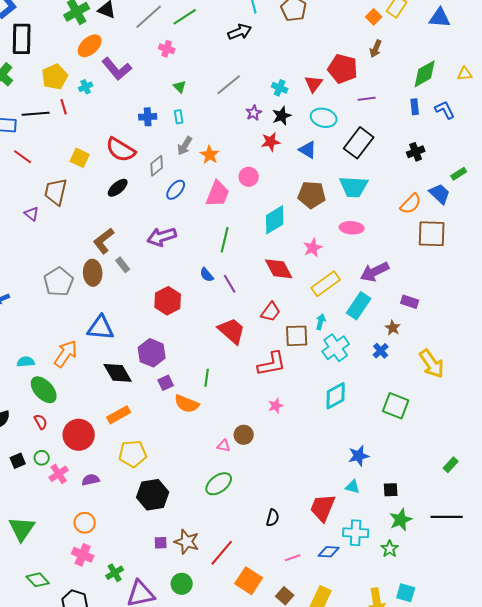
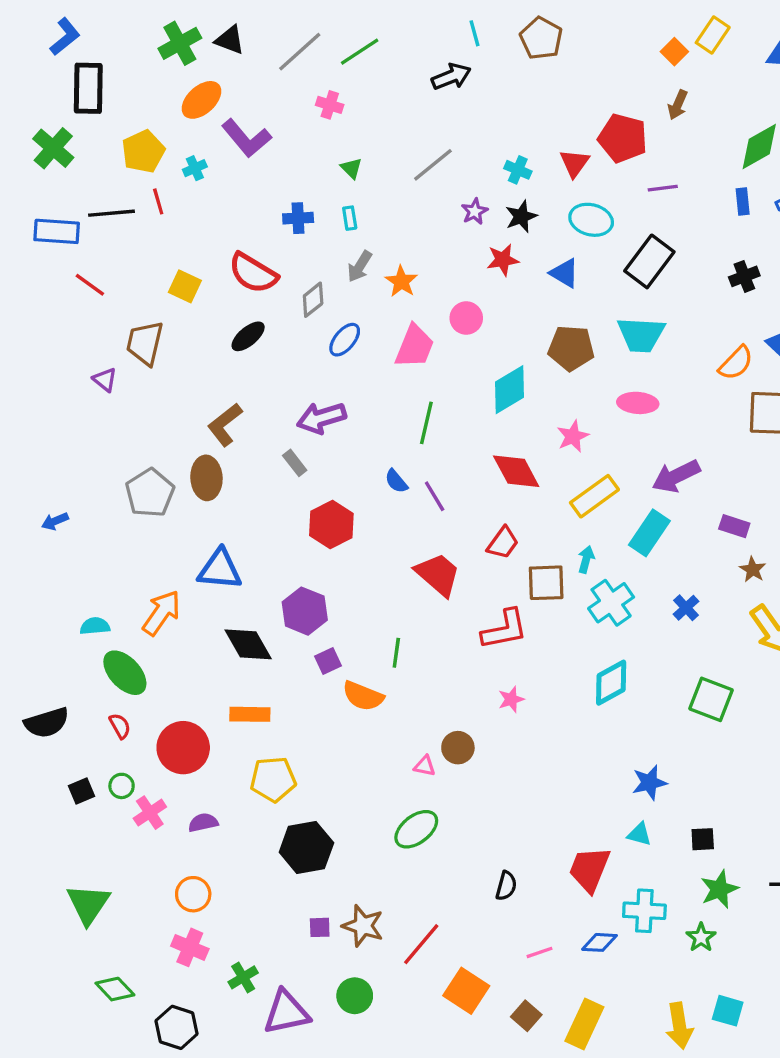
gray rectangle: (123, 265) -> (295, 463), moved
brown star: (393, 328) -> (753, 569), moved
orange rectangle: (119, 415) -> (250, 714), turned 30

